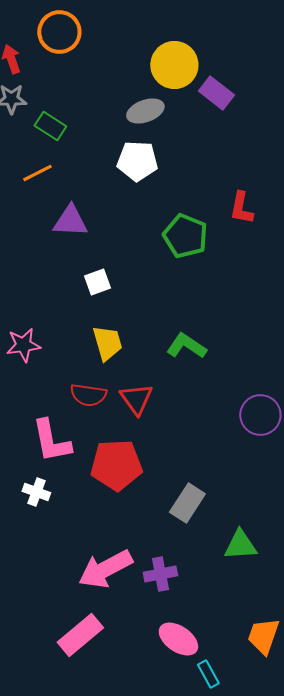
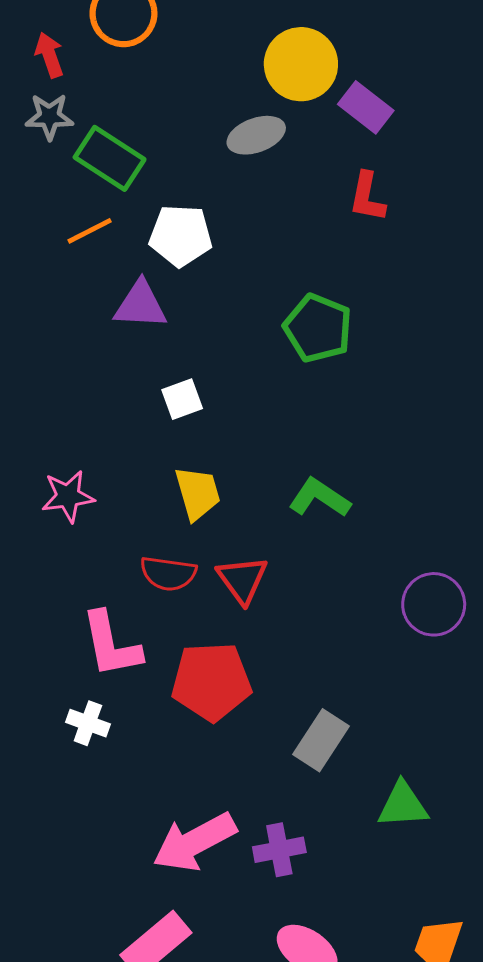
green rectangle: (50, 126) -> (110, 158), size x1.4
white pentagon: (137, 161) -> (181, 235), moved
red L-shape: (241, 208) -> (367, 197), moved

